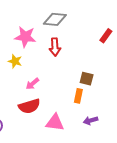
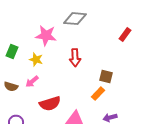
red arrow: (55, 47) -> (75, 58), moved
pink arrow: (32, 84) -> (32, 82), moved
orange rectangle: (78, 96) -> (98, 94), turned 32

